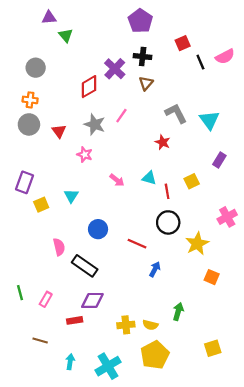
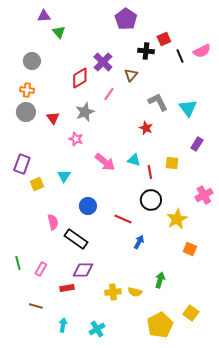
black cross: (143, 57) -> (146, 51), moved
pink line: (121, 116) -> (109, 94), moved
gray star: (95, 124) -> (85, 112), turned 30
pink arrow: (117, 180) -> (105, 162), size x1.5
yellow square: (192, 181) -> (172, 163), turned 32
yellow square: (213, 348) -> (191, 313), turned -35
yellow pentagon: (155, 355) -> (160, 325), moved
cyan cross: (108, 366) -> (97, 329), size x0.7

